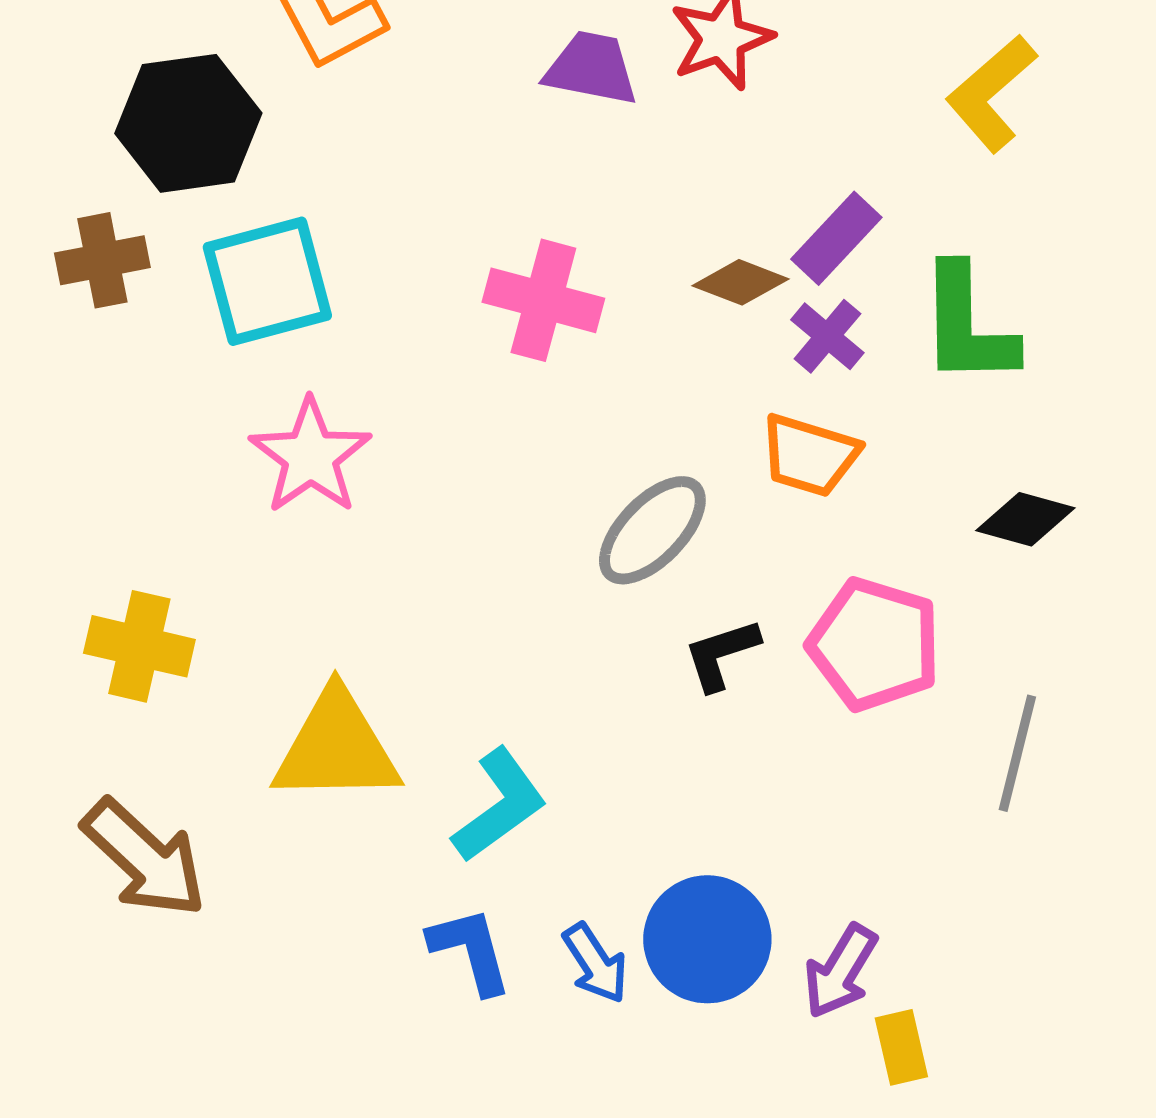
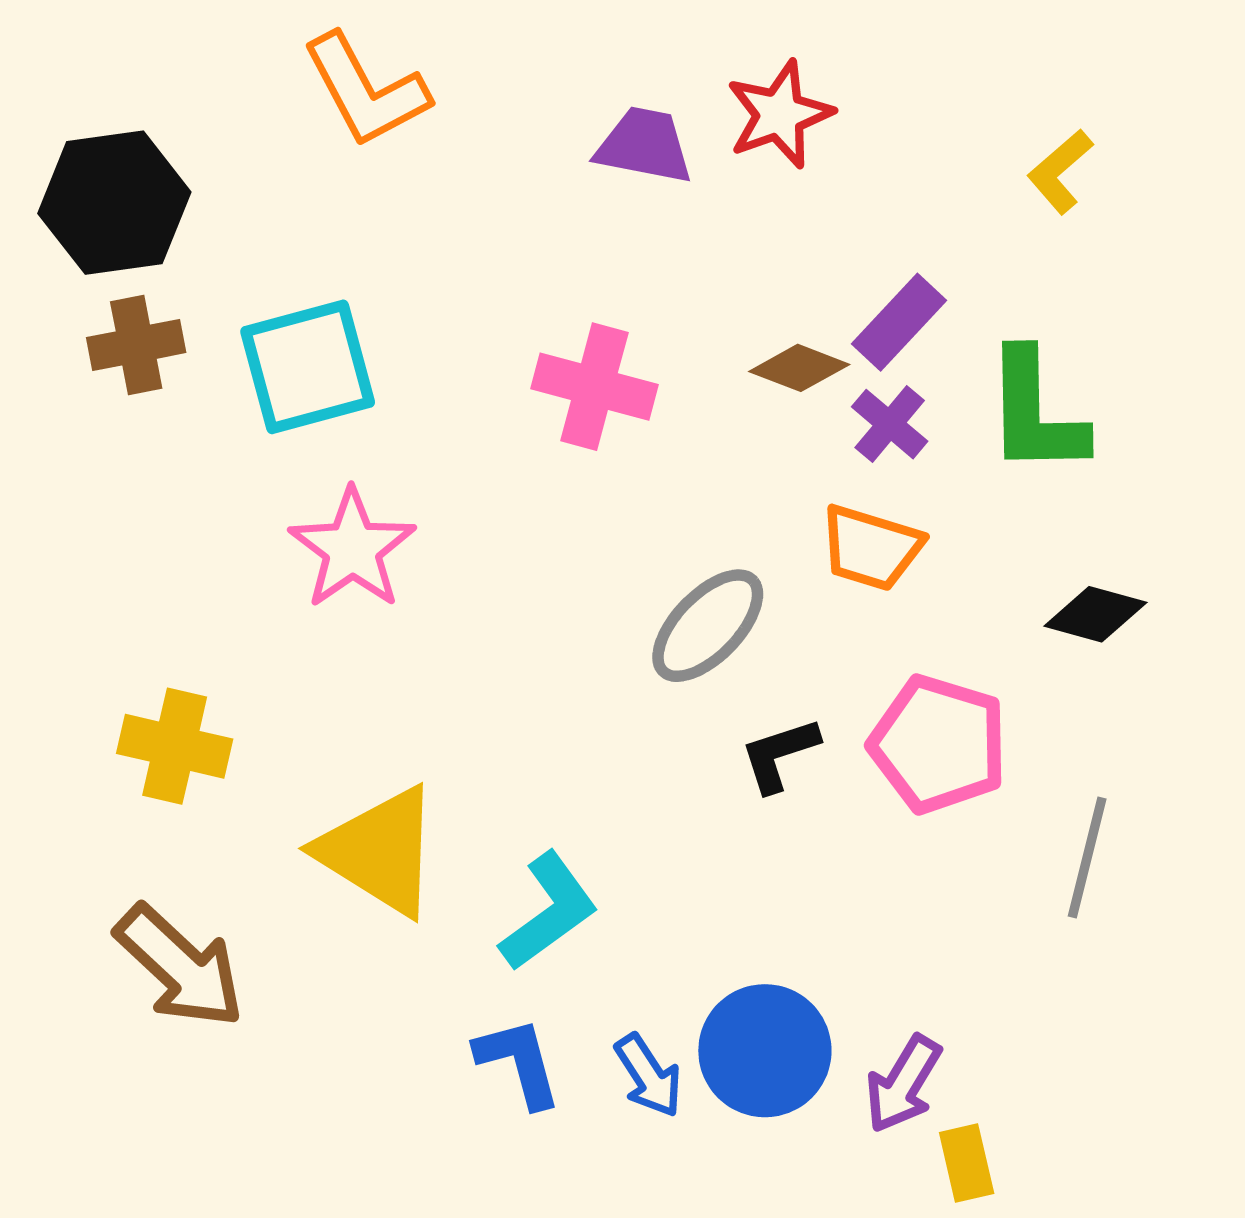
yellow L-shape: (991, 93) -> (1060, 171), size x0.7
black hexagon: (188, 123) -> (114, 203), moved
yellow triangle: (336, 747) -> (379, 851), turned 33

